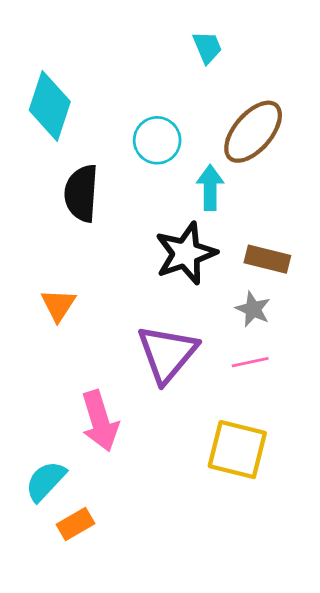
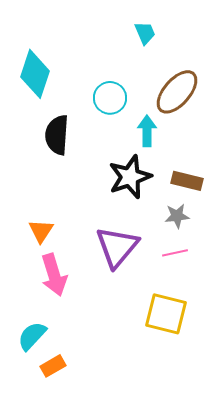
orange triangle: (58, 305) -> (41, 231), moved
gray star: (253, 309) -> (177, 216), turned -30
pink arrow: (100, 421) -> (54, 275), moved

